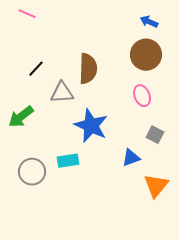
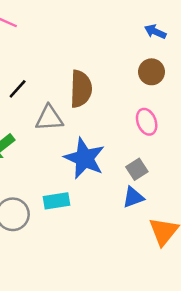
brown circle: (146, 55) -> (152, 72), size x0.7
gray square: (155, 135) -> (137, 169), moved, turned 30

